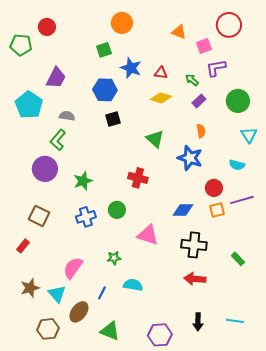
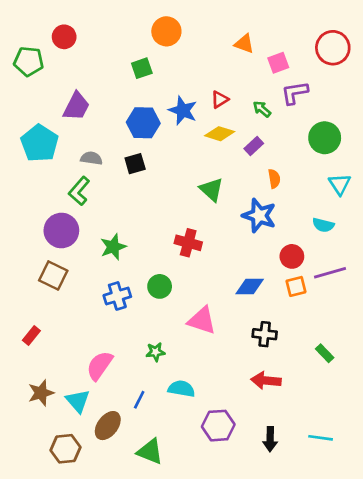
red circle: (229, 25) -> (333, 48), moved
blue star: (131, 68) -> (183, 110), moved
red triangle: (161, 73) -> (220, 100), turned -40
purple rectangle: (199, 101) -> (254, 146), moved
black square: (113, 119) -> (135, 164), moved
brown square: (39, 216) -> (53, 276), moved
black cross: (194, 245) -> (265, 334), size x0.7
purple hexagon: (160, 335) -> (218, 426), moved

